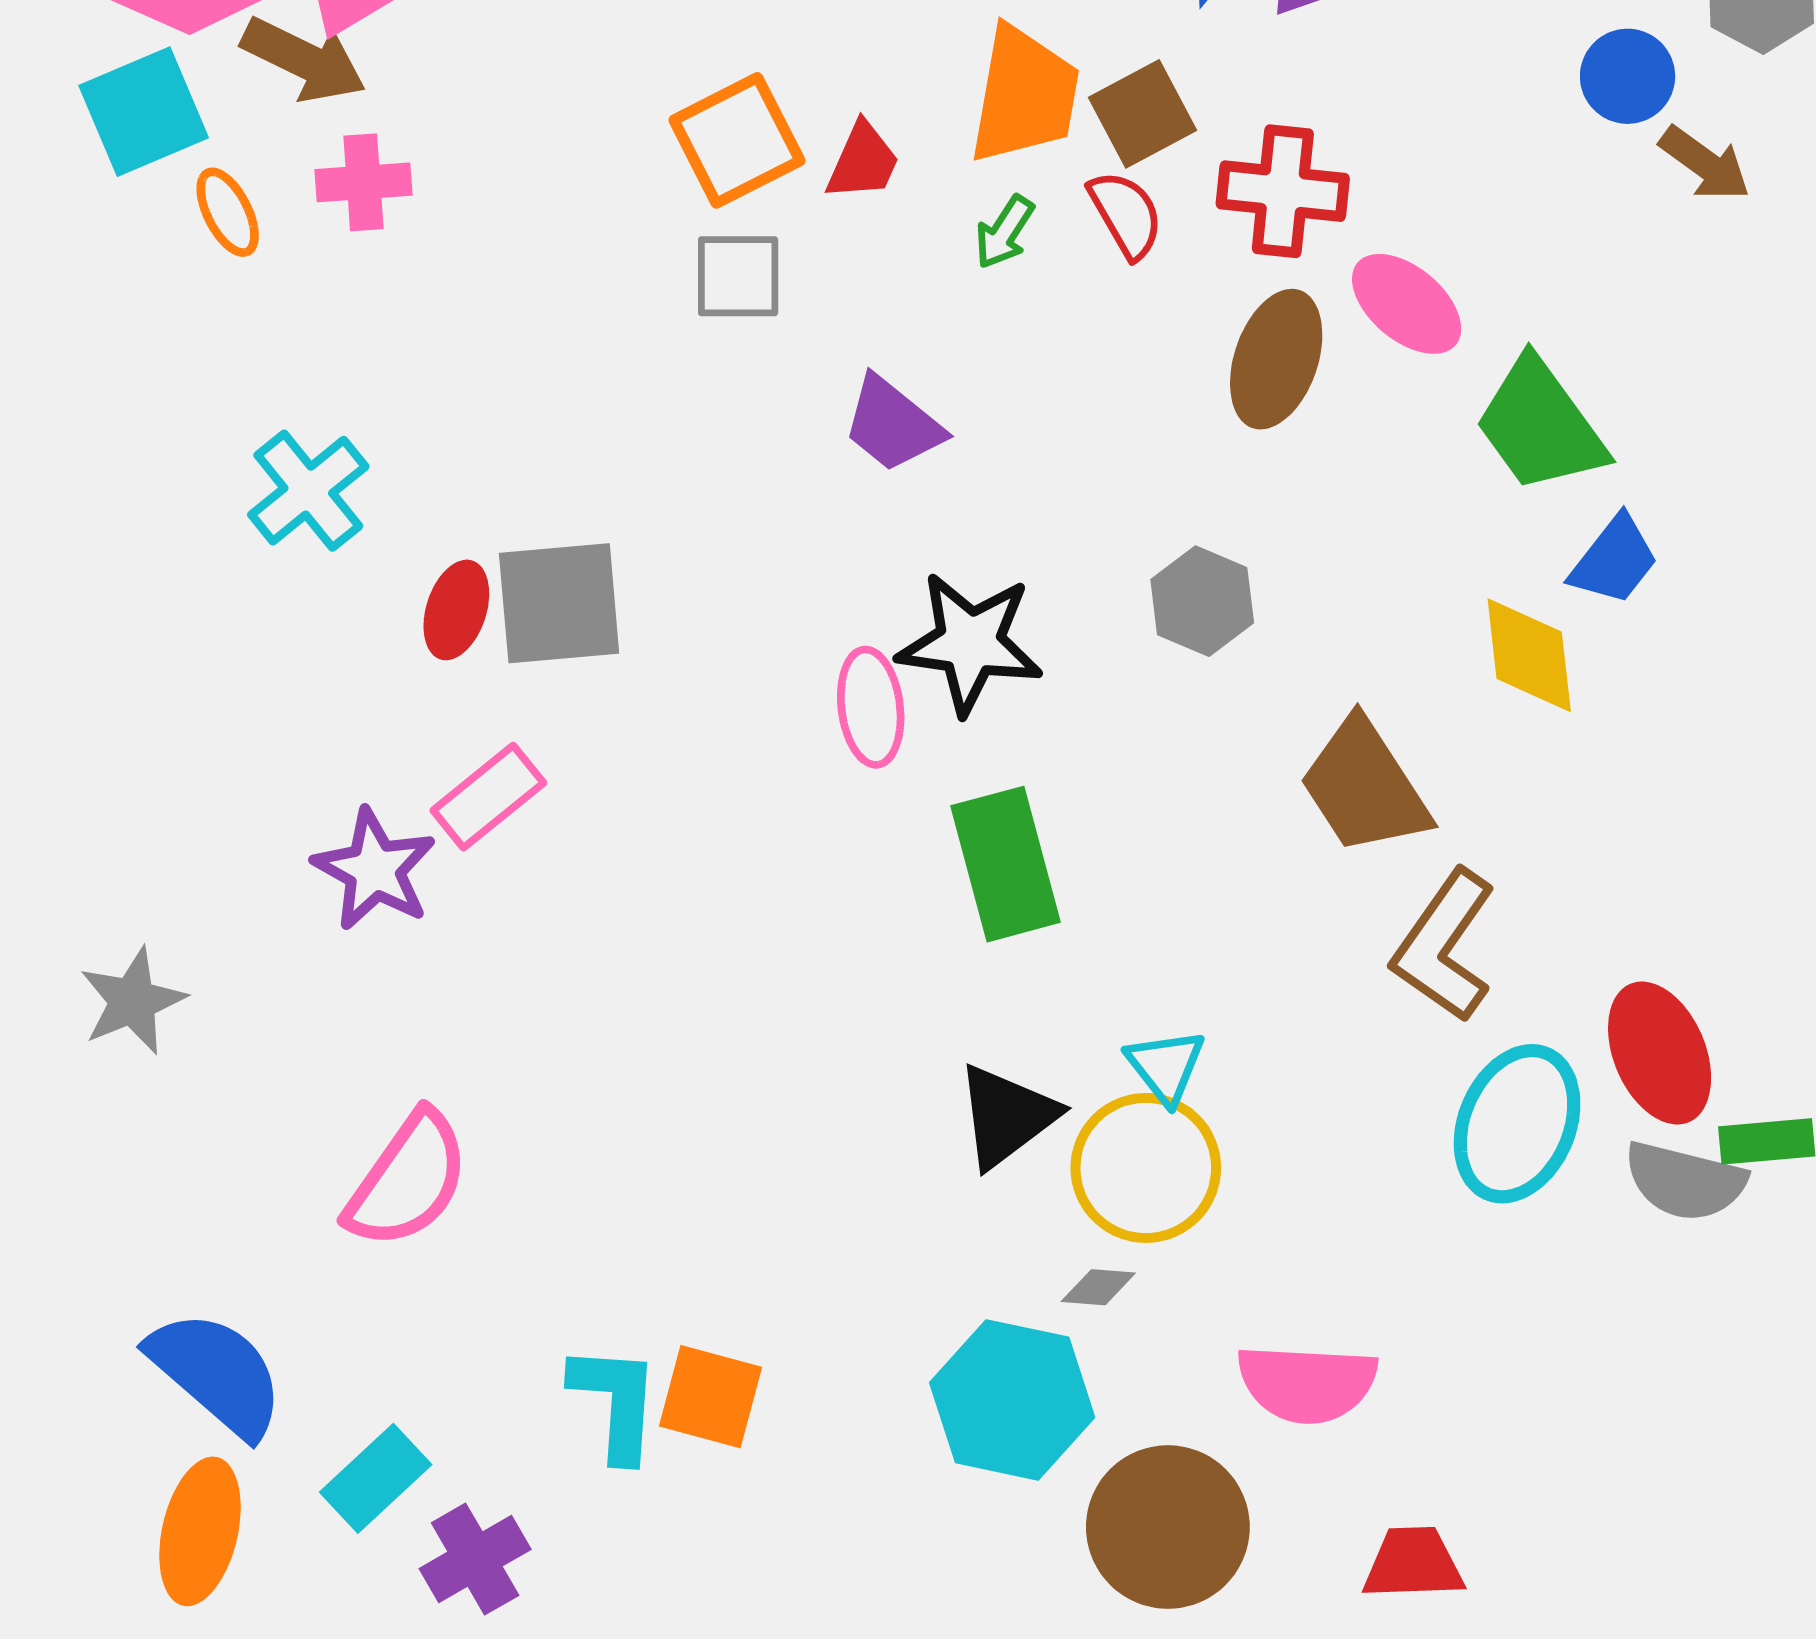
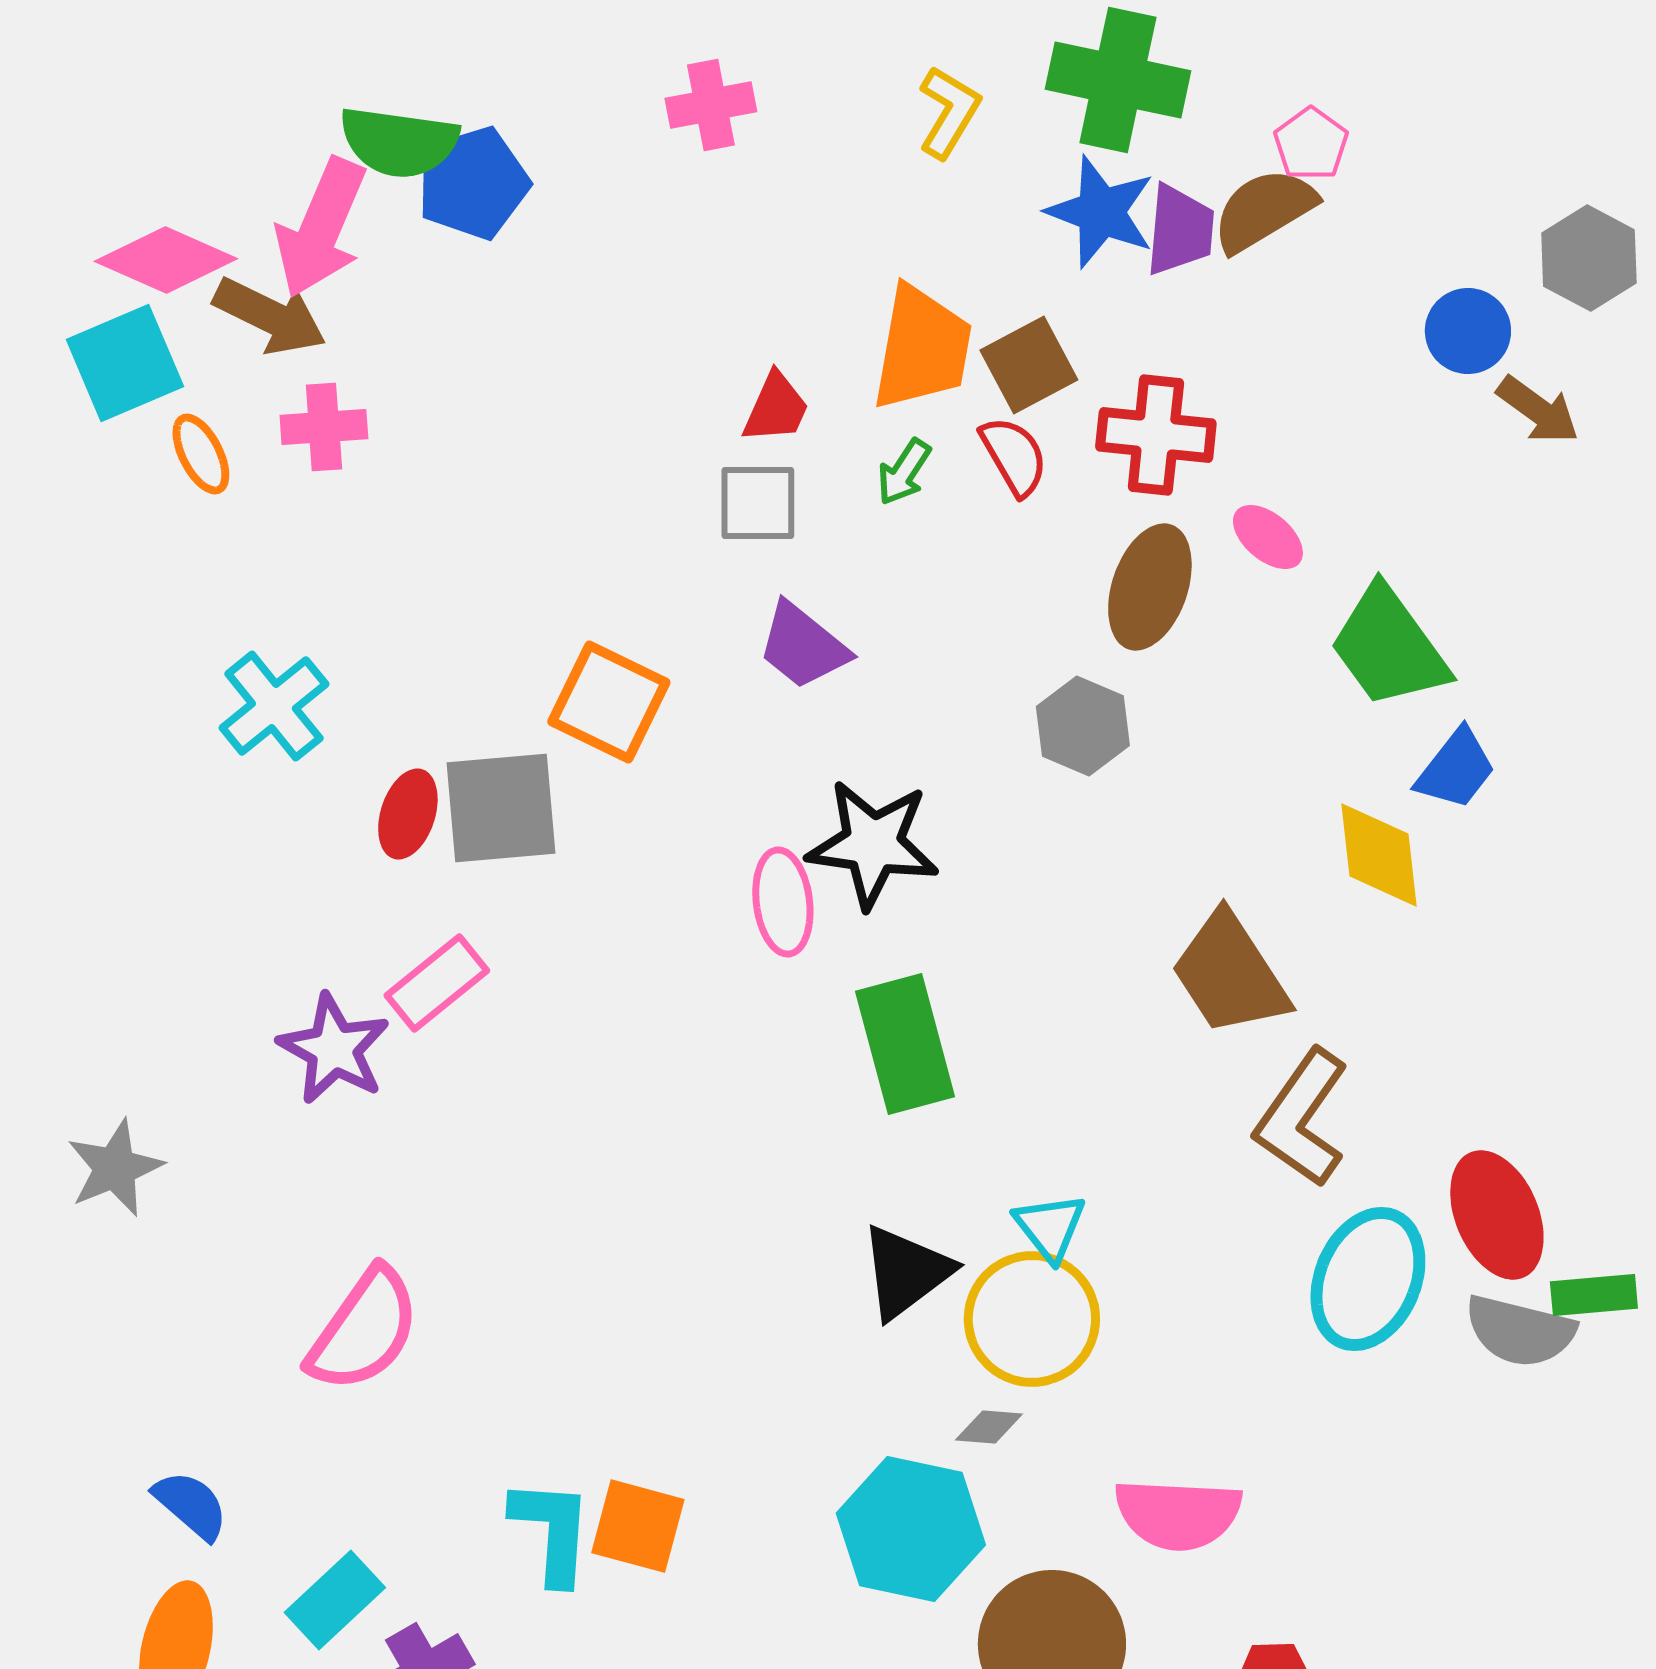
orange square: (737, 140) -> (609, 702), moved, turned -37
gray square: (738, 276) -> (758, 503), moved
pink ellipse: (1407, 304) -> (1268, 537), size x0.7
gray hexagon: (1202, 601) -> (1083, 726), moved
blue semicircle: (217, 1373) -> (191, 1505), size x0.6

